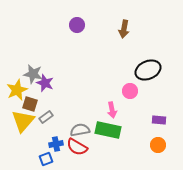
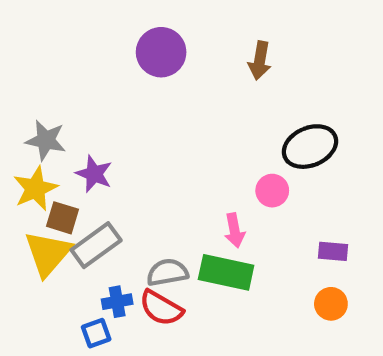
purple circle: (77, 25) -> (161, 52), size x1.5
gray star: (33, 74) -> (46, 140), moved
gray rectangle: (46, 117) -> (96, 245), size x1.6

